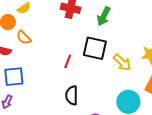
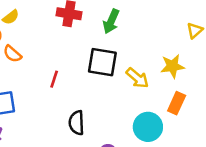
red line: (68, 61) -> (54, 79), moved

